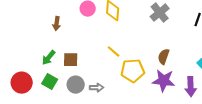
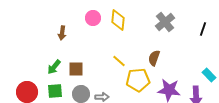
brown semicircle: (164, 57) -> (154, 58), moved
green square: (50, 82) -> (55, 91), turned -35

